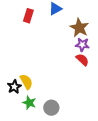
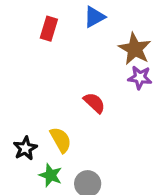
red semicircle: (82, 60) -> (94, 103), moved
yellow semicircle: (26, 82) -> (61, 140), moved

